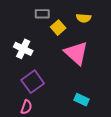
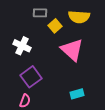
yellow semicircle: (84, 18) -> (79, 17), size x1.5
cyan rectangle: (81, 100) -> (77, 94), turned -40

